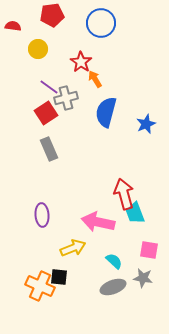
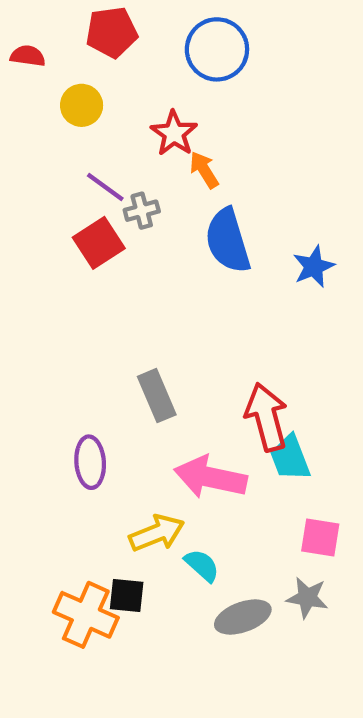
gray cross: (66, 98) -> (142, 211), size x0.7
blue semicircle: (106, 112) -> (228, 241), turned -32
gray rectangle: (49, 149) -> (157, 396), moved
cyan semicircle: (114, 261) -> (202, 565), moved

